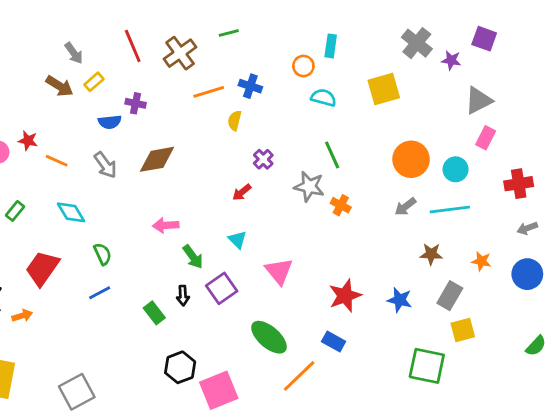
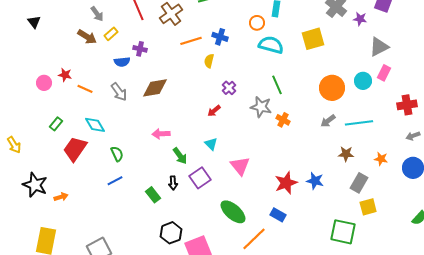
cyan semicircle: (324, 98) -> (271, 45), size x1.4
cyan circle: (456, 169) -> (363, 81), moved
red trapezoid: (42, 268) -> (75, 149), moved
blue star: (400, 300) -> (315, 181), moved

